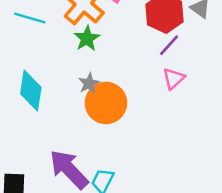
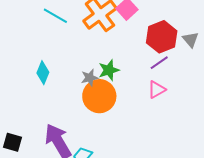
green star: (87, 39) -> (109, 70), moved
cyan diamond: (31, 91) -> (43, 73), size x0.7

